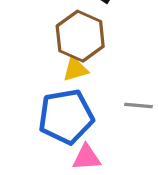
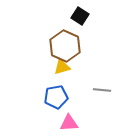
blue pentagon: (66, 117) -> (56, 97), size x0.7

